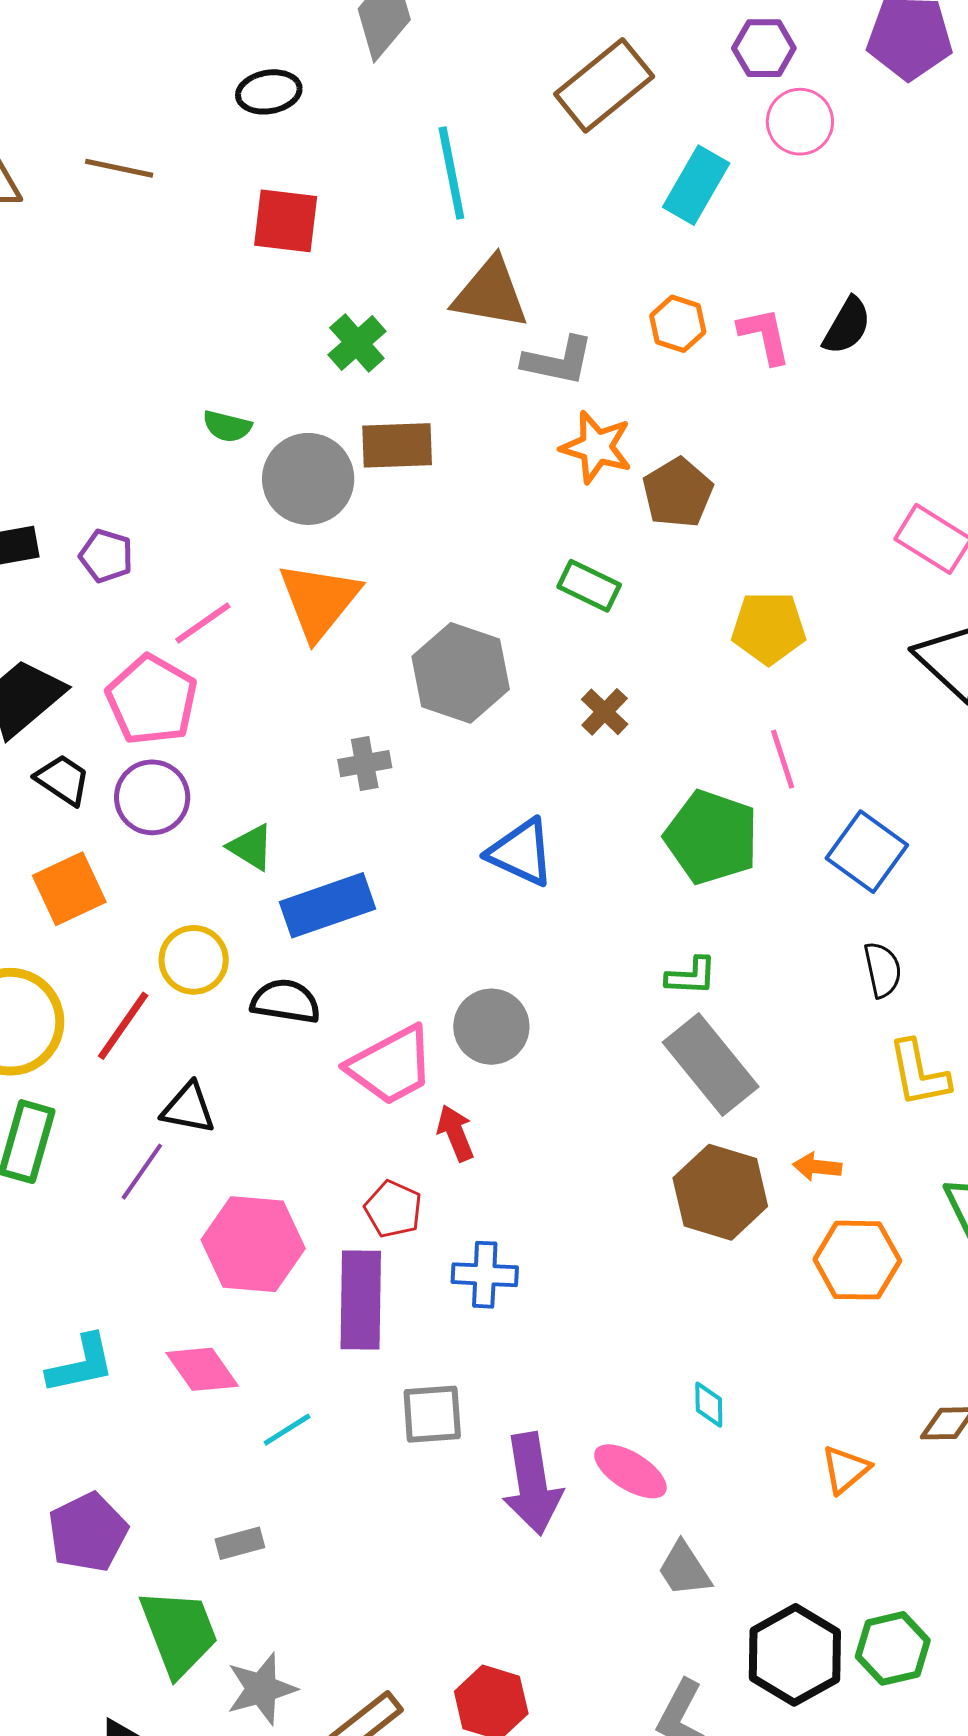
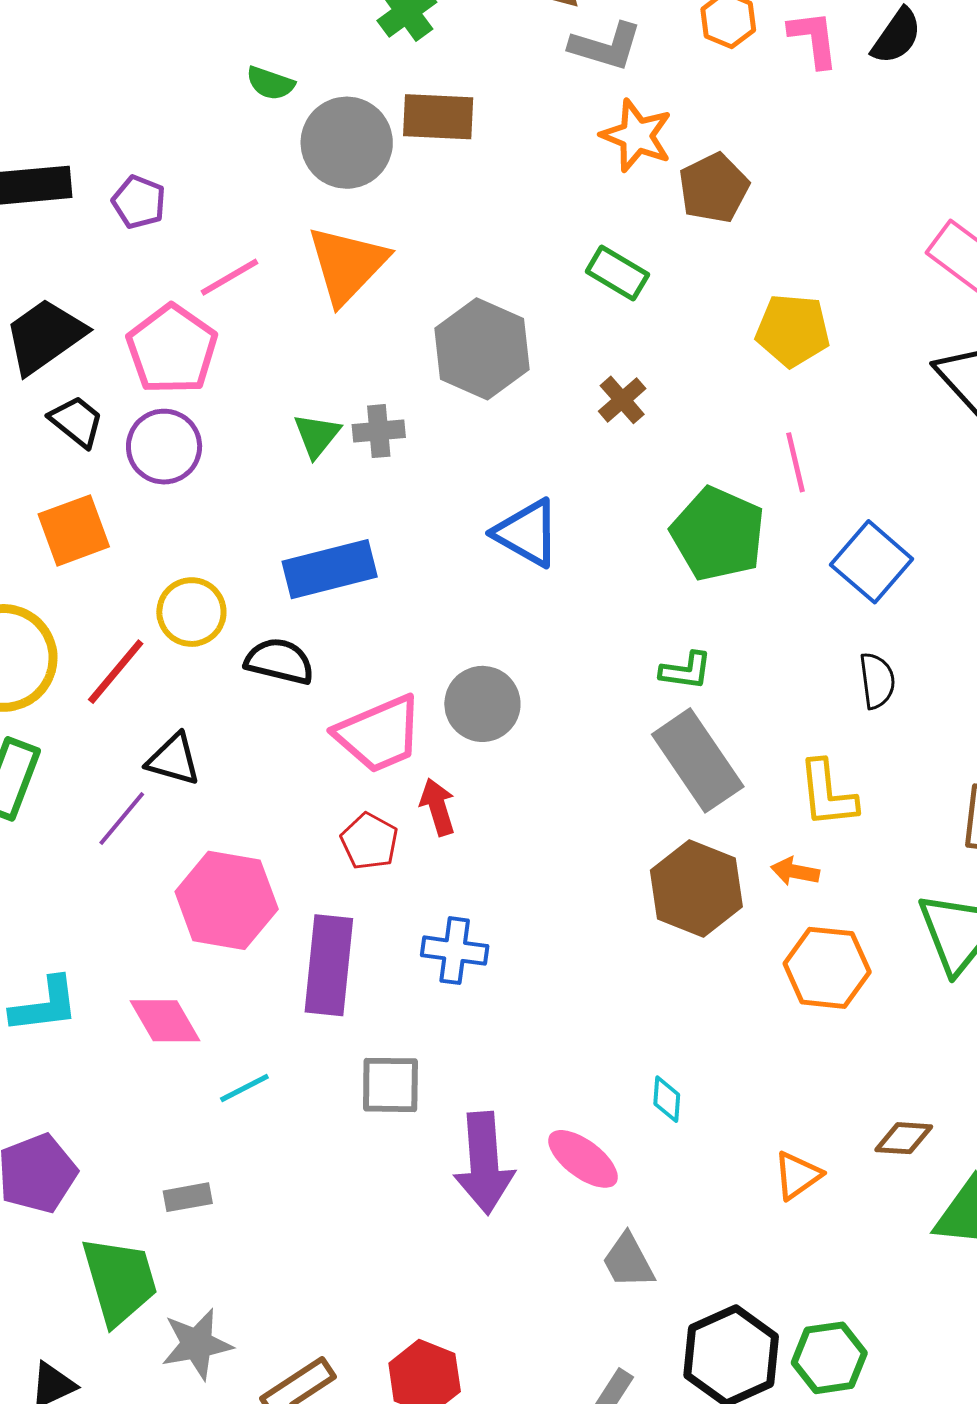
green triangle: (251, 847) -> (317, 435), moved, turned 32
yellow L-shape: (919, 1073) -> (827, 794), moved
red pentagon: (393, 1209) -> (369, 841), moved

